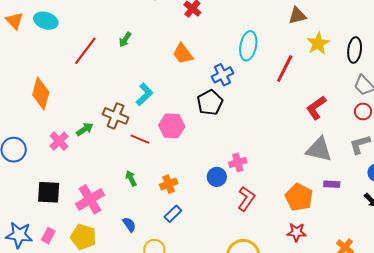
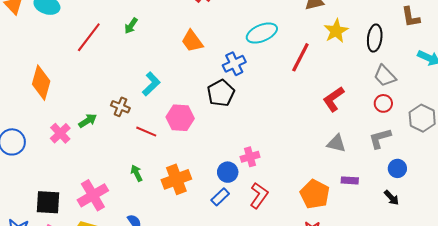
cyan ellipse: (248, 46) -> (262, 33), turned 56
brown cross: (116, 116) -> (120, 107), size x0.7
gray triangle: (319, 149) -> (336, 143), size x0.7
orange cross: (169, 184) -> (176, 179), size x1.5
black square: (49, 192) -> (48, 202), moved
blue rectangle: (173, 214) -> (220, 197), moved

